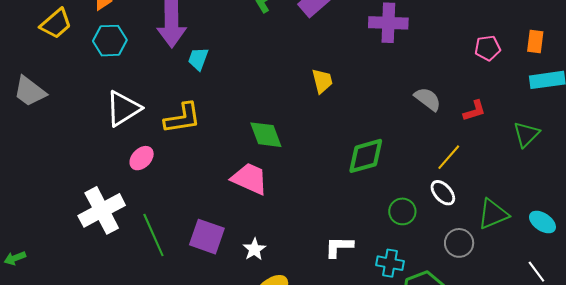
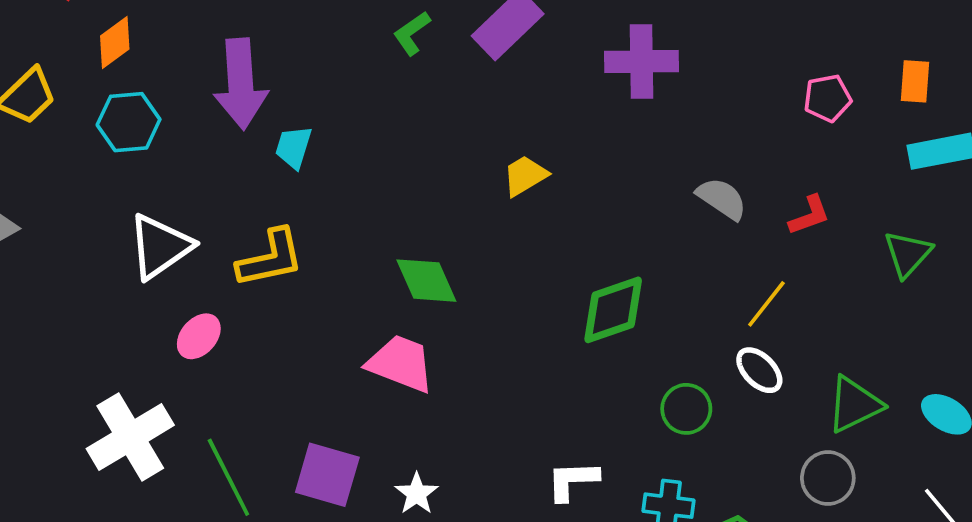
yellow trapezoid: (322, 81) -> (525, 176), turned -104
gray circle: (459, 243) -> (828, 478), moved

